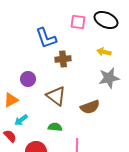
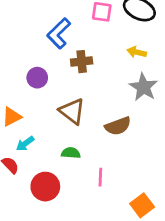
blue L-shape: (46, 38) -> (59, 33), turned 65
gray star: (109, 78) -> (143, 87), turned -30
purple circle: (28, 79) -> (37, 78), moved

